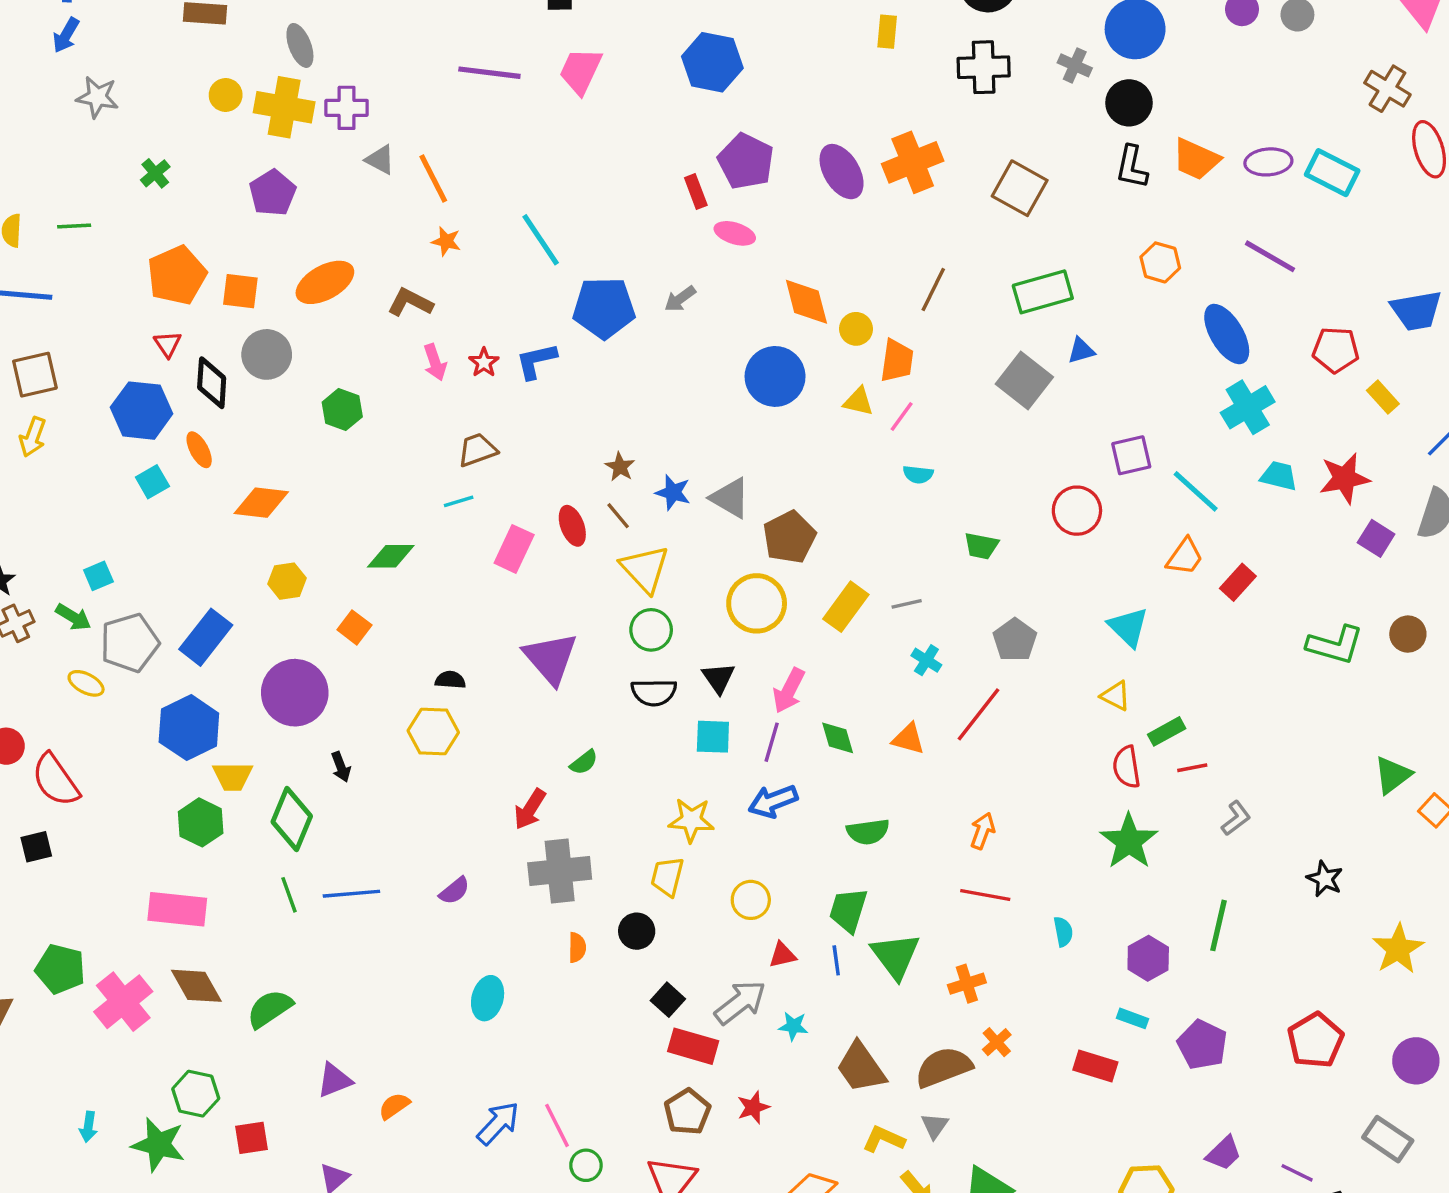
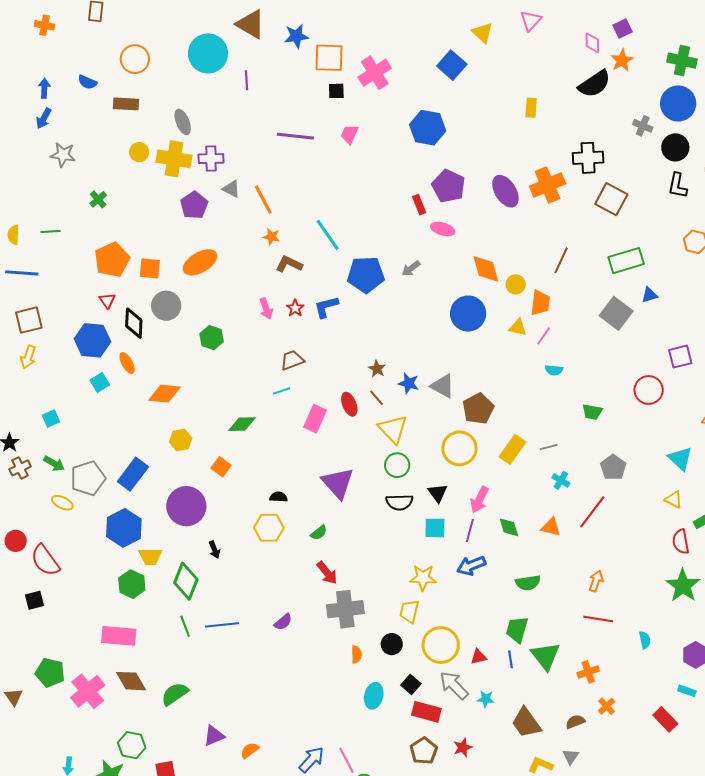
black cross: (984, 67) -> (588, 158), moved
pink trapezoid: (581, 71) -> (349, 134), size x0.7
purple pentagon: (273, 193) -> (194, 205), moved
brown L-shape: (410, 302) -> (289, 264), moved
cyan square: (98, 576) -> (51, 419), moved
green semicircle: (584, 762) -> (319, 533), moved
red arrow: (530, 809) -> (327, 573), turned -70
yellow circle: (751, 900) -> (441, 645), moved, size x1.6
cyan ellipse: (488, 998) -> (374, 696), moved
gray arrow: (740, 1002) -> (454, 685), turned -96
red rectangle: (1095, 1066) -> (665, 719), turned 30
brown semicircle: (944, 1067) -> (575, 722), size x0.6

